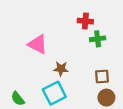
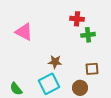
pink triangle: (38, 44) -> (24, 32), moved
brown circle: (106, 98) -> (80, 88), moved

